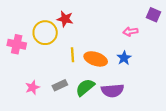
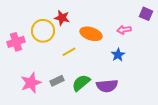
pink cross: (17, 44) -> (16, 42), turned -30
yellow line: (72, 55) -> (69, 52), turned 64
orange ellipse: (96, 59) -> (91, 34), moved
pink star: (32, 87) -> (31, 83), size x1.5

